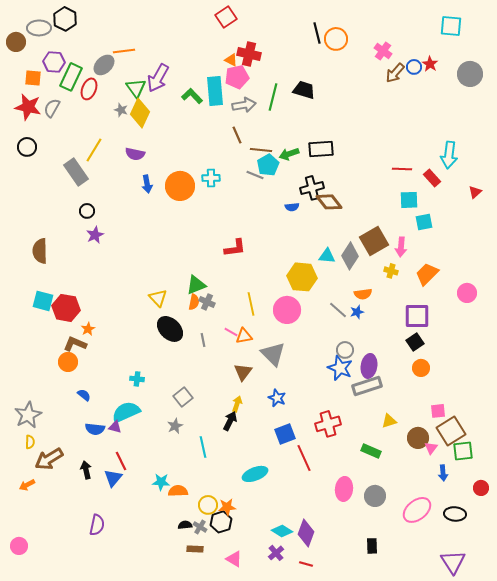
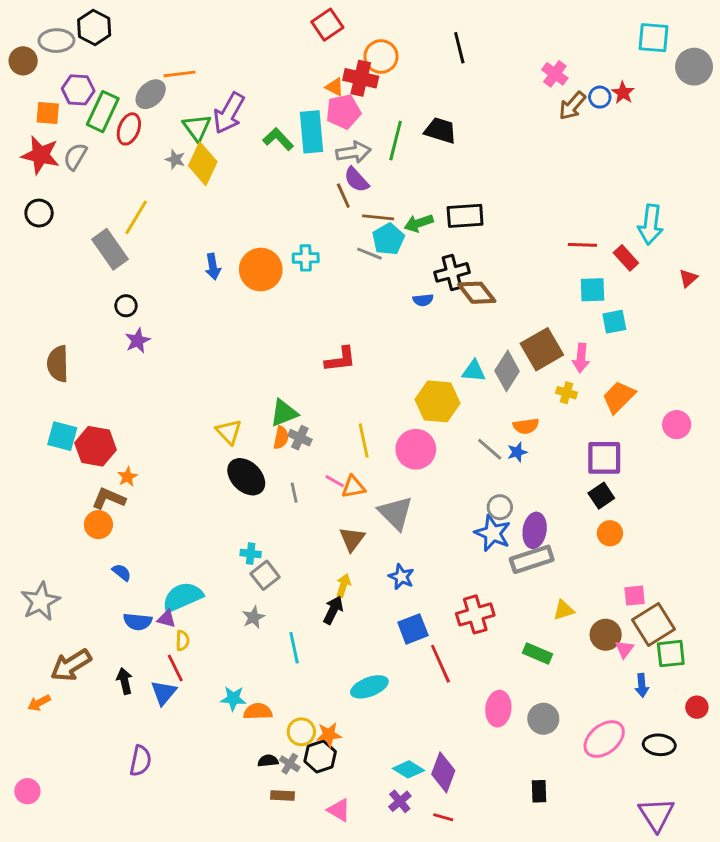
orange circle: (336, 39) -> (381, 57), moved
gray circle: (470, 74) -> (694, 67), moved
purple semicircle: (135, 154) -> (356, 180), moved, turned 36
cyan cross: (137, 379) -> (251, 554), moved
yellow semicircle: (30, 442) -> (182, 640), moved

